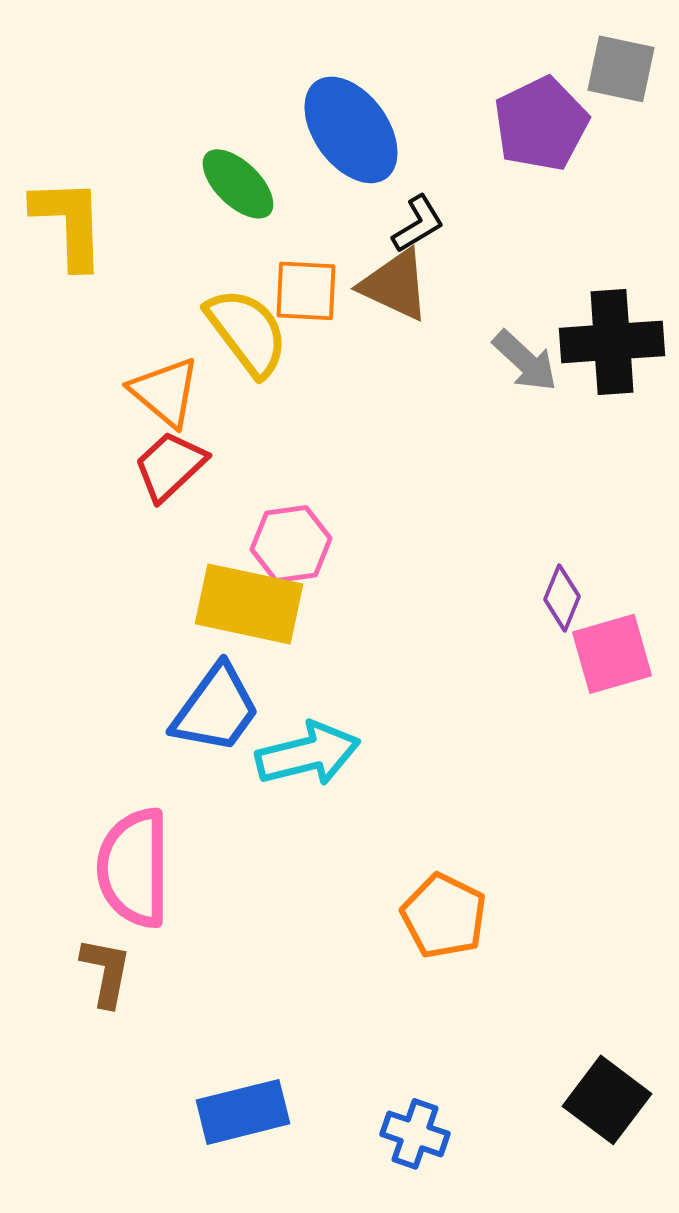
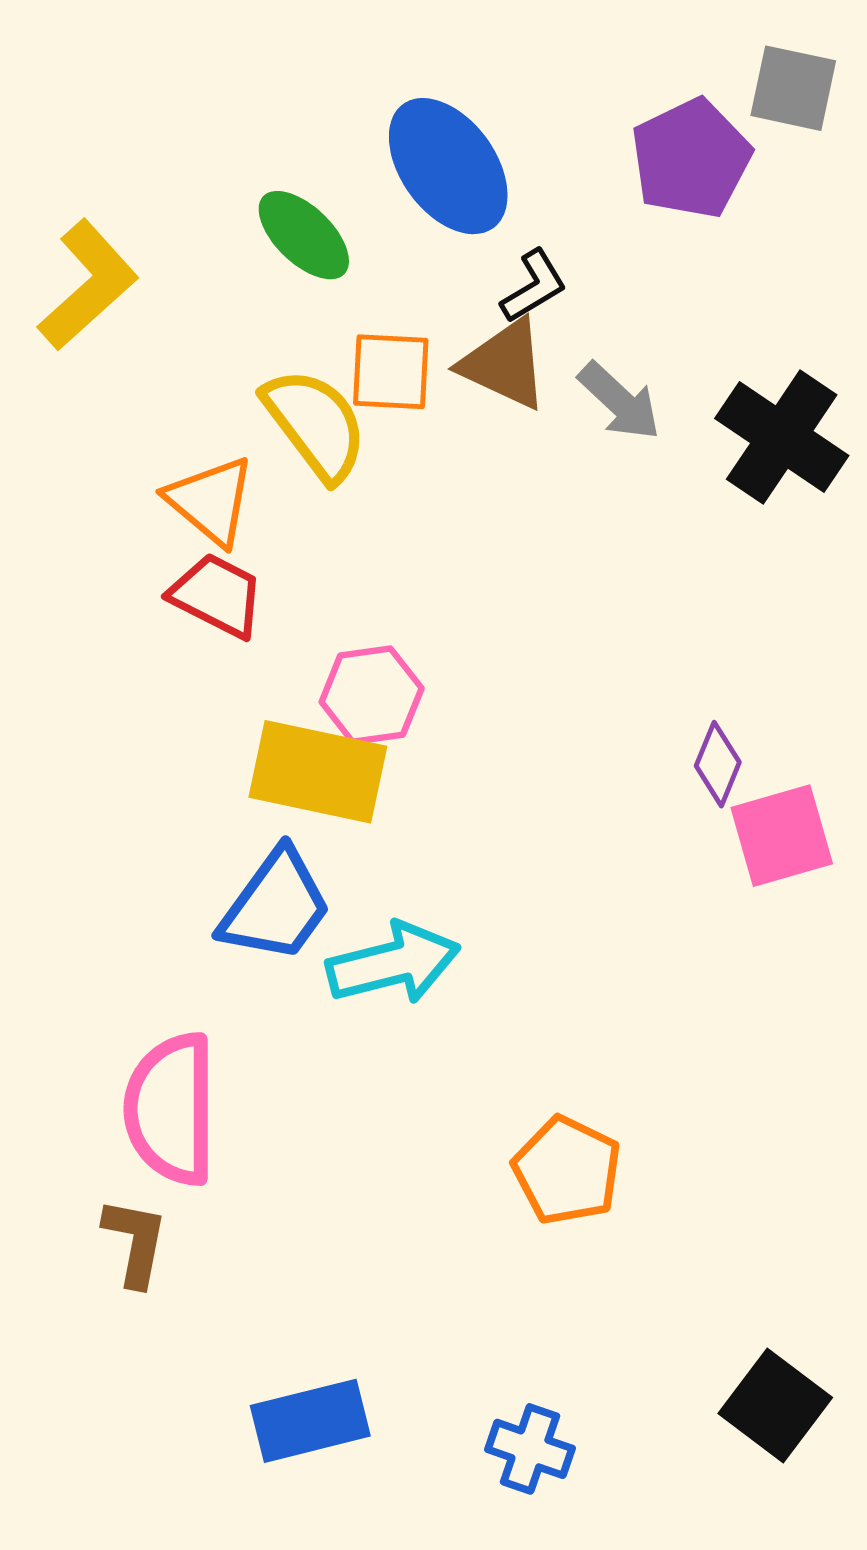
yellow L-shape: (69, 223) -> (88, 285), turned 50
black cross: (612, 342) -> (782, 437), turned 38
gray arrow: (525, 361) -> (619, 401), moved
red trapezoid: (170, 466) -> (217, 595), turned 70

